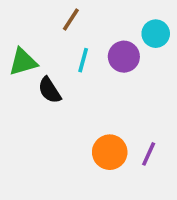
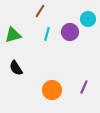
black semicircle: (50, 90) -> (16, 68), moved
orange circle: (110, 152) -> (52, 90), moved

